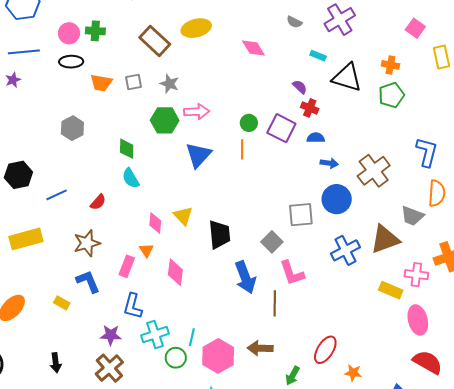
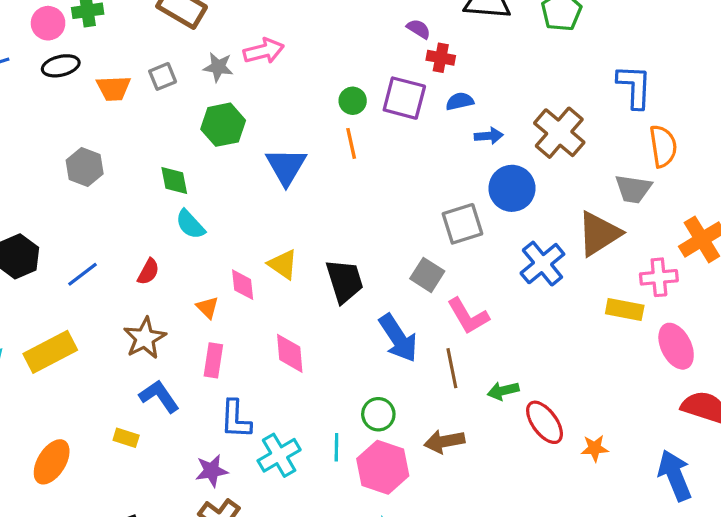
pink arrow: (197, 112) -> (264, 51), moved
orange triangle: (146, 250) -> (207, 307), moved
red ellipse: (325, 350) -> (545, 422), turned -56
green circle: (176, 358) -> (378, 414), moved
green arrow: (293, 376) -> (503, 391), moved, turned 60

